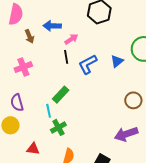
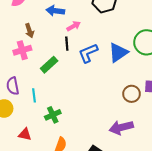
brown arrow: (29, 36) -> (29, 31), moved
blue triangle: (117, 61) -> (118, 52), size x1.5
green rectangle: (61, 95) -> (49, 65), moved
cyan line: (49, 111) -> (34, 95), moved

